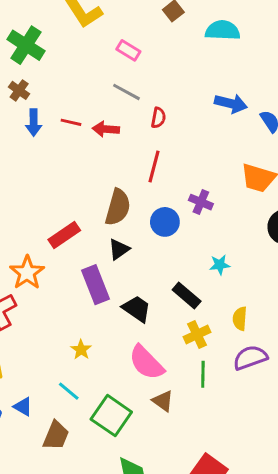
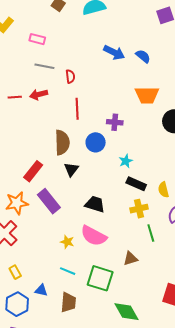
blue arrow: (231, 103) -> (114, 53), turned 30
cyan star: (220, 265) -> (126, 161), moved
orange star: (27, 273) -> (17, 203), turned -30
purple rectangle: (96, 285) -> (49, 201), moved
black rectangle: (187, 296) -> (136, 184), moved
yellow cross: (197, 334) -> (139, 209), turned 30
pink semicircle: (146, 363) -> (94, 236), moved
brown triangle: (163, 401) -> (130, 258), turned -35

